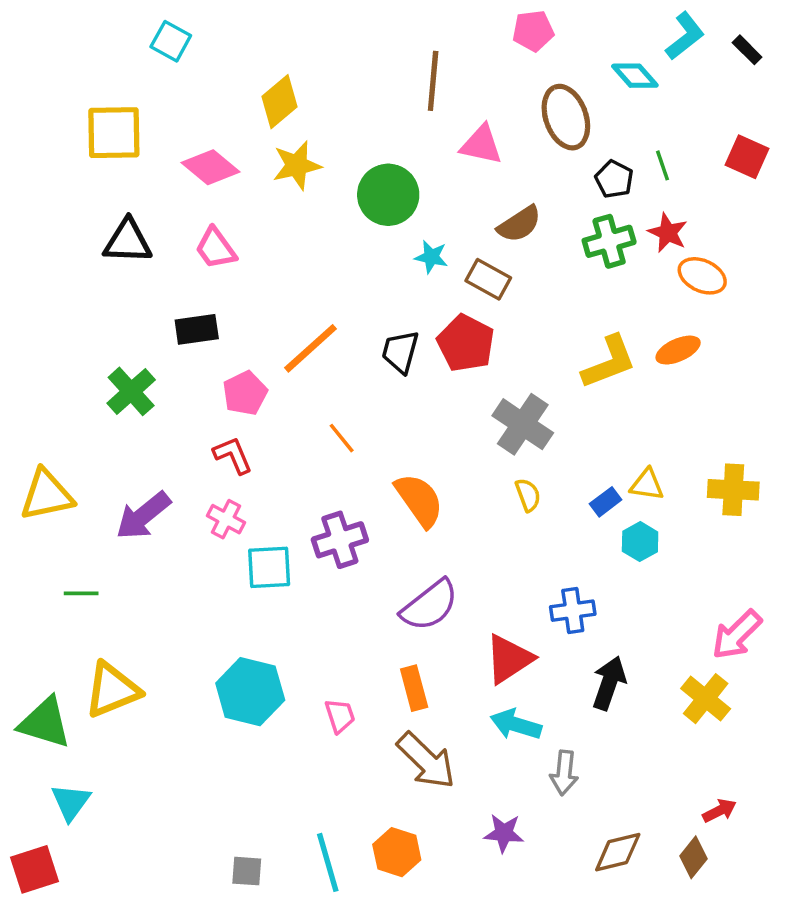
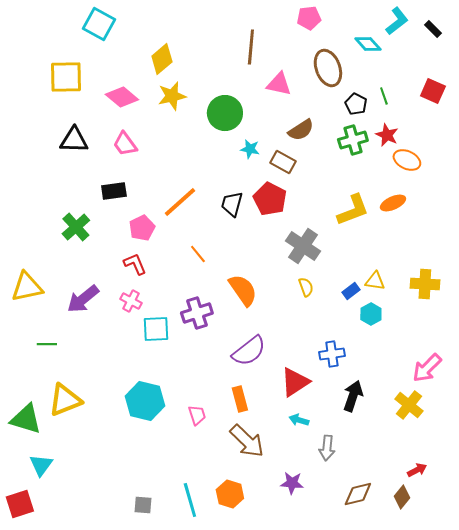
cyan square: (171, 41) -> (99, 24), size x1.4
cyan arrow: (516, 724) -> (299, 420), size x0.7

